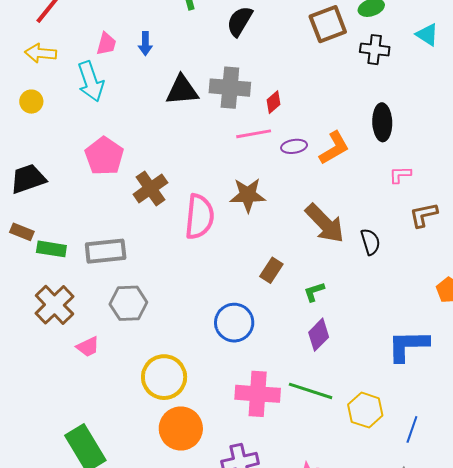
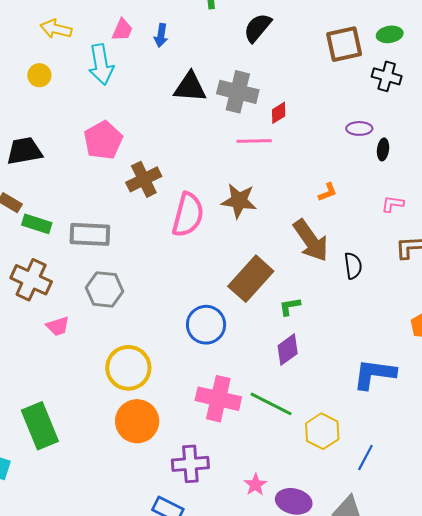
black ellipse: (382, 122) -> (383, 149), size x0.6
purple ellipse: (294, 146) -> (359, 128), moved
orange L-shape: (334, 148) -> (328, 192), moved, size x0.6
brown rectangle: (271, 270) -> (251, 279), size x1.8
brown cross: (54, 305) -> (31, 280), turned -30

